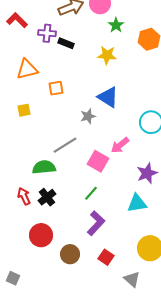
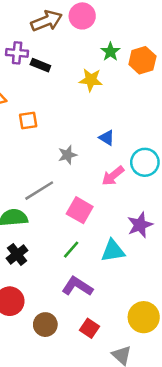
green star: (116, 25) -> (110, 52), moved
blue triangle: (108, 97) -> (107, 138), moved, size x0.6
pink arrow: (120, 145) -> (113, 176), moved
cyan triangle: (137, 203) -> (113, 251), moved
purple L-shape: (96, 223) -> (77, 286), turned -100

